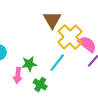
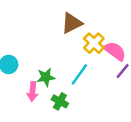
brown triangle: (52, 20) -> (72, 23), turned 36
yellow cross: (70, 37) -> (94, 43), size x0.7

